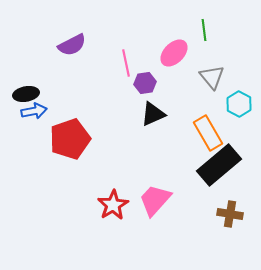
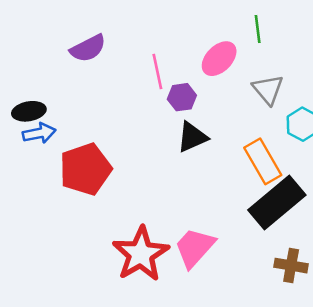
red star: (113, 205) -> (141, 254), size x1.4

